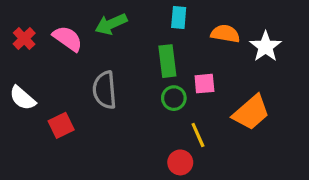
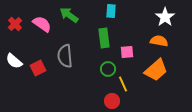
green arrow: (111, 24) -> (69, 15), turned 60
orange semicircle: (225, 34) -> (159, 41), moved
white star: (266, 47) -> (165, 17), moved
green circle: (174, 98) -> (108, 69), moved
red square: (61, 125) -> (38, 68), moved

